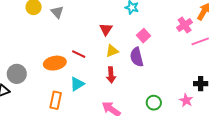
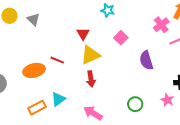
yellow triangle: (112, 51) -> (90, 55), size x1.5
purple semicircle: (137, 57) -> (146, 60), moved
cyan triangle: (77, 84) -> (58, 99), moved
orange rectangle: (56, 100) -> (37, 108), turned 54

